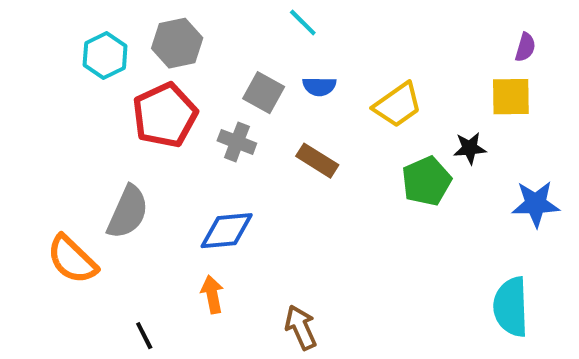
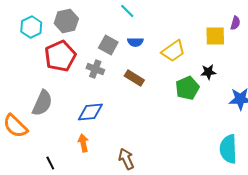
yellow square: (511, 97) -> (215, 36), moved

